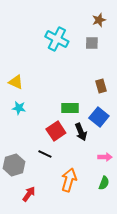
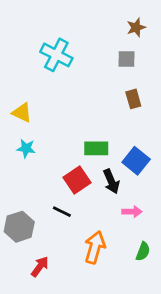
cyan cross: (57, 39) -> (56, 55), moved
brown rectangle: (101, 86) -> (133, 99), moved
pink arrow: (105, 157) -> (132, 212), moved

